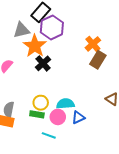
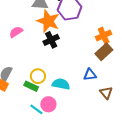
orange star: (35, 46) -> (48, 21), turned -30
pink circle: (58, 117) -> (48, 104), moved
blue triangle: (78, 117) -> (90, 75), moved

